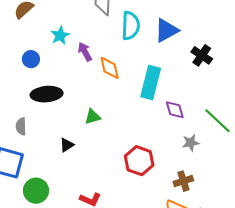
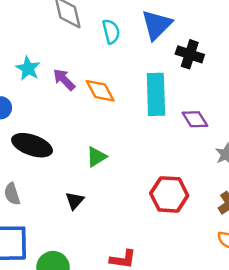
cyan semicircle: (131, 26) -> (111, 32), size x0.7
black cross: (202, 55) -> (190, 54), moved
black ellipse: (47, 94) -> (32, 145), turned 40

